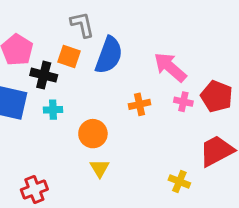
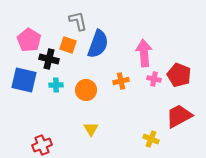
pink arrow: (170, 67) -> (144, 53), turned 44
orange circle: (93, 134) -> (86, 90), moved

